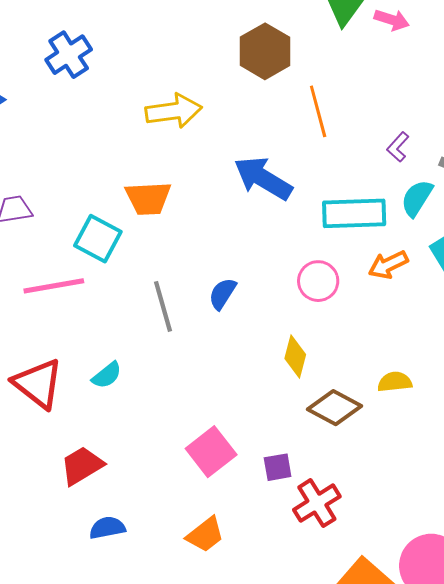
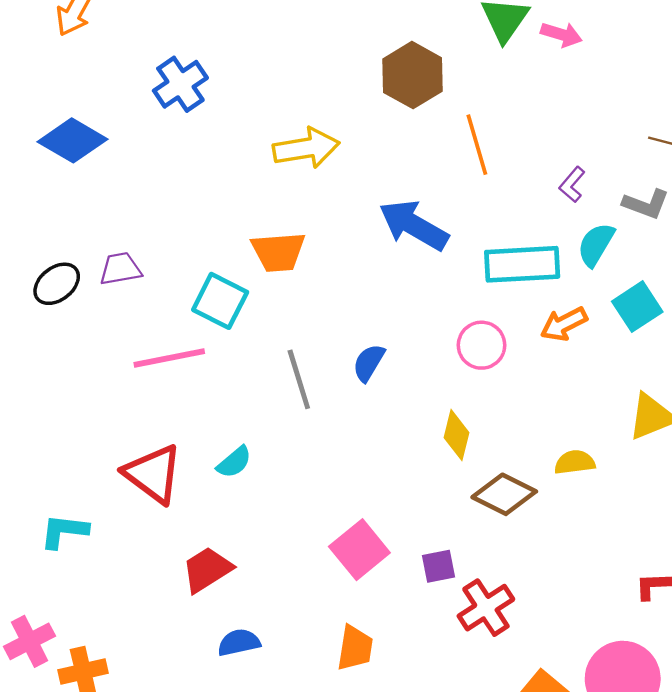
orange trapezoid: (205, 535) -> (355, 648), turned -42

